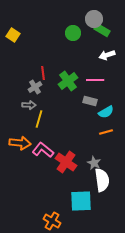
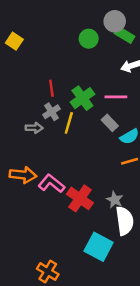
gray cross: (35, 87) -> (51, 112), moved
gray rectangle: (90, 101) -> (110, 123), turned 32
yellow line: (39, 119) -> (69, 123), moved
cyan square: (81, 201) -> (99, 247), turned 30
orange cross: (52, 221) -> (48, 272), moved

